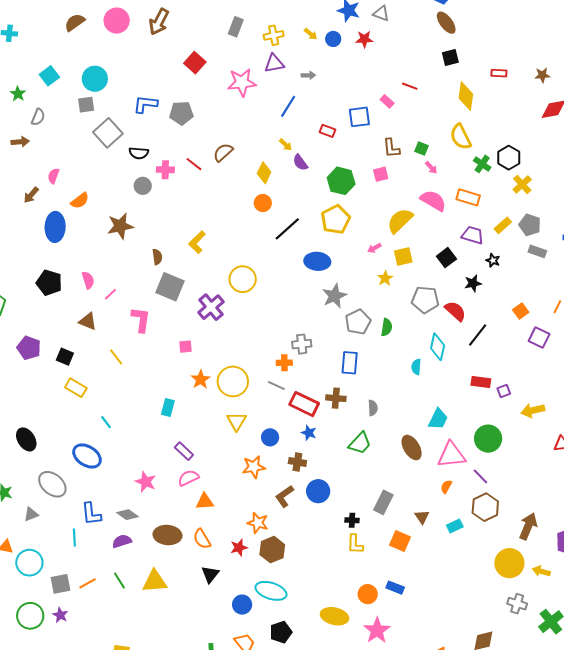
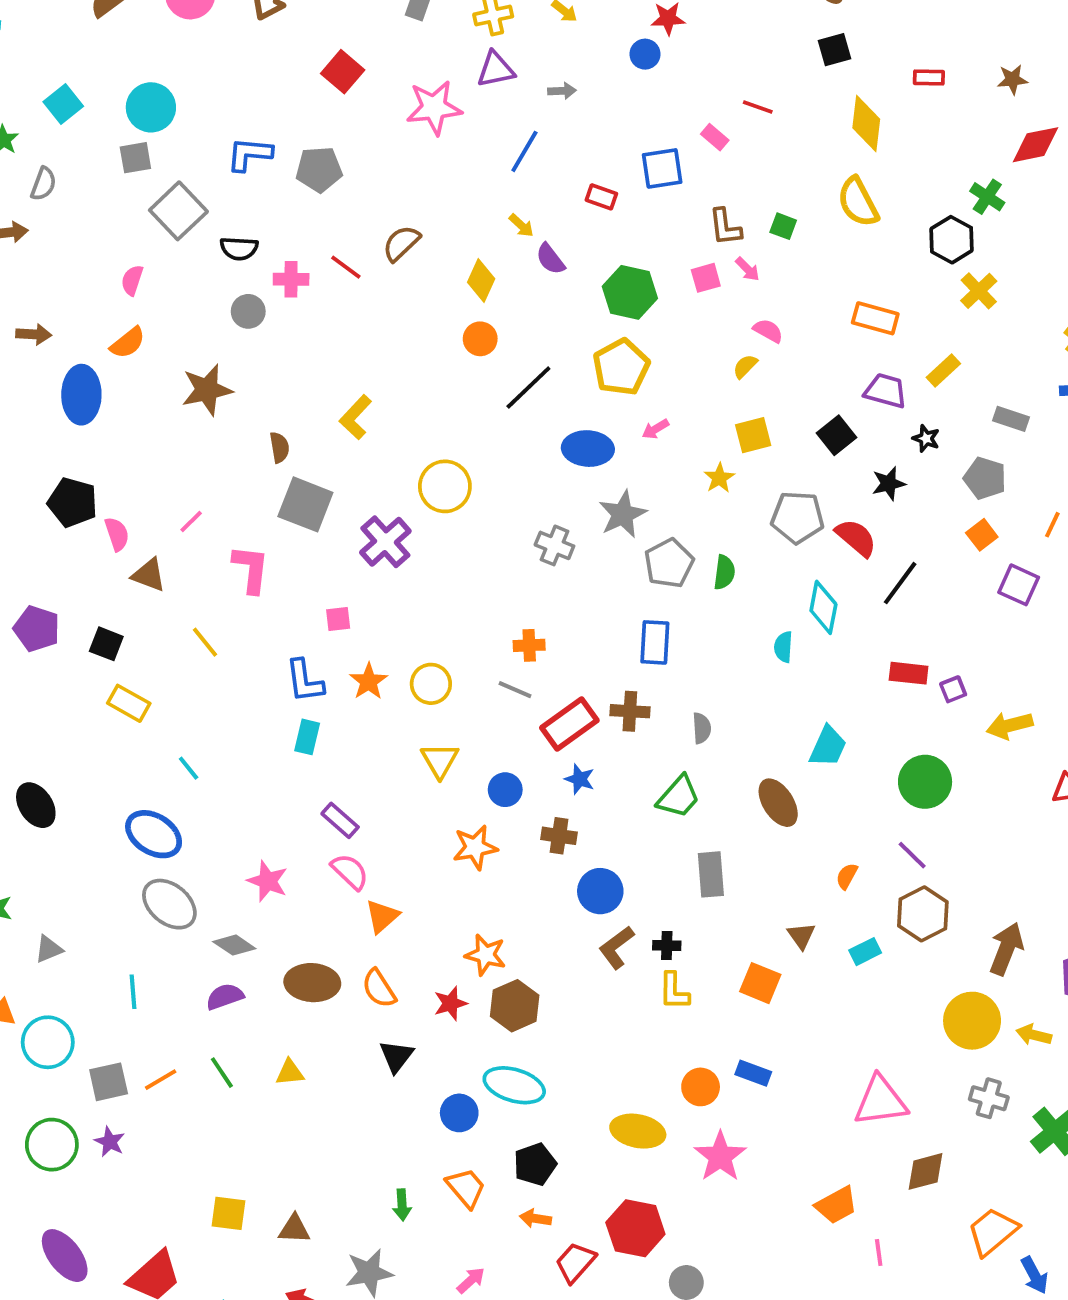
blue circle: (333, 39) -> (645, 54), moved
green cross: (482, 164) -> (987, 197), moved
pink arrow: (431, 168) -> (747, 269), moved
pink semicircle: (53, 176) -> (132, 280), moved
brown arrow: (31, 195) -> (34, 334), turned -126
pink semicircle: (433, 201) -> (768, 331), moved, size x0.6
yellow semicircle: (400, 221) -> (745, 366), size x0.5
gray pentagon: (530, 225) -> (985, 478), moved
pink arrow: (374, 248) -> (655, 429), moved
pink semicircle: (88, 280) -> (117, 534), moved
gray cross: (302, 344) -> (554, 545), moved, turned 30
yellow circle: (233, 381) -> (431, 684), size x0.7
red rectangle: (304, 404) -> (569, 724), turned -60
pink triangle: (451, 455) -> (881, 1101), moved
pink semicircle: (188, 478) -> (350, 872), turned 70
gray ellipse: (52, 484) -> (169, 904), moved
brown L-shape: (284, 496) -> (617, 947), moved
orange triangle: (205, 502) -> (382, 916), turned -36
gray rectangle: (383, 502) -> (711, 874), moved, turned -30
blue L-shape: (91, 514) -> (305, 681), moved
yellow triangle: (155, 581) -> (290, 1072), size x0.6

